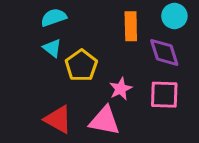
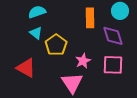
red triangle: (58, 119) -> (26, 68), moved
pink triangle: (105, 121) -> (72, 83), turned 45

